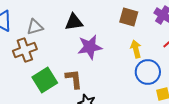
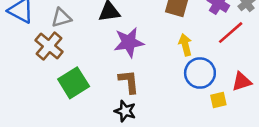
brown cross: (25, 50) -> (49, 46), turned -30
brown L-shape: (74, 79) -> (129, 82), moved

